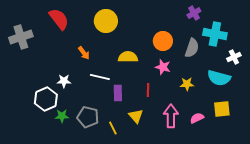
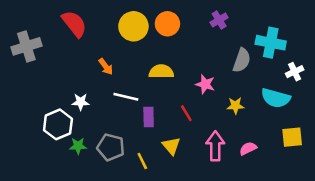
purple cross: (194, 13) -> (219, 20), moved
orange circle: (163, 41) -> (167, 24), moved
red line: (148, 90) -> (186, 113), turned -32
yellow square: (222, 109) -> (292, 137), moved

